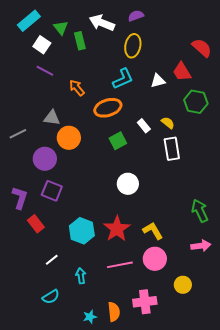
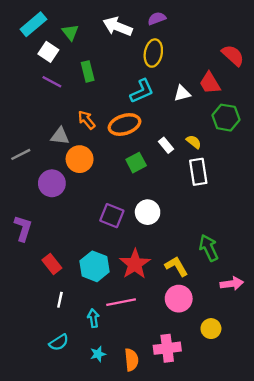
green rectangle: (80, 41) -> (88, 71), moved
orange arrow: (77, 88) -> (86, 120), moved
purple square: (52, 191) -> (112, 216), moved
green arrow: (200, 211) -> (209, 248), moved
red rectangle: (36, 224) -> (52, 264), moved
white line: (52, 260) -> (60, 300), turned -40
pink line: (120, 265) -> (121, 302), moved
cyan star: (90, 317) -> (98, 354), moved

